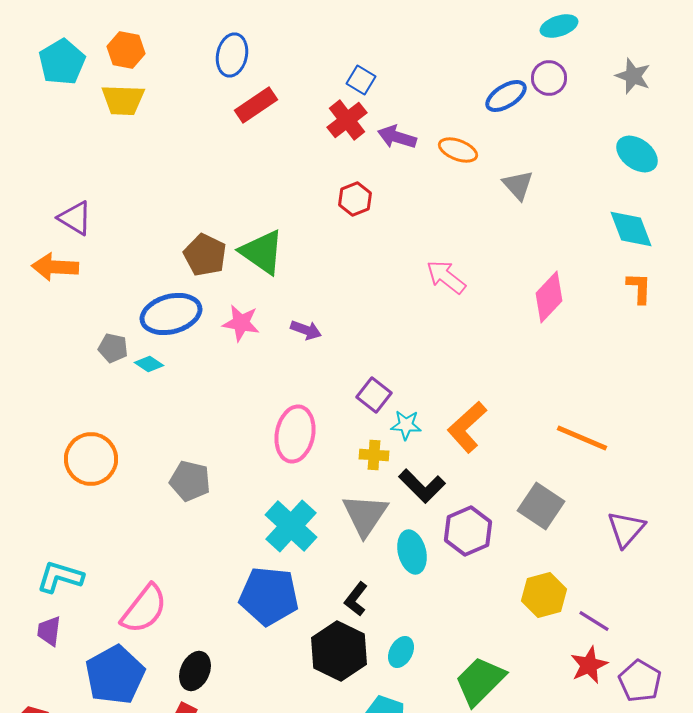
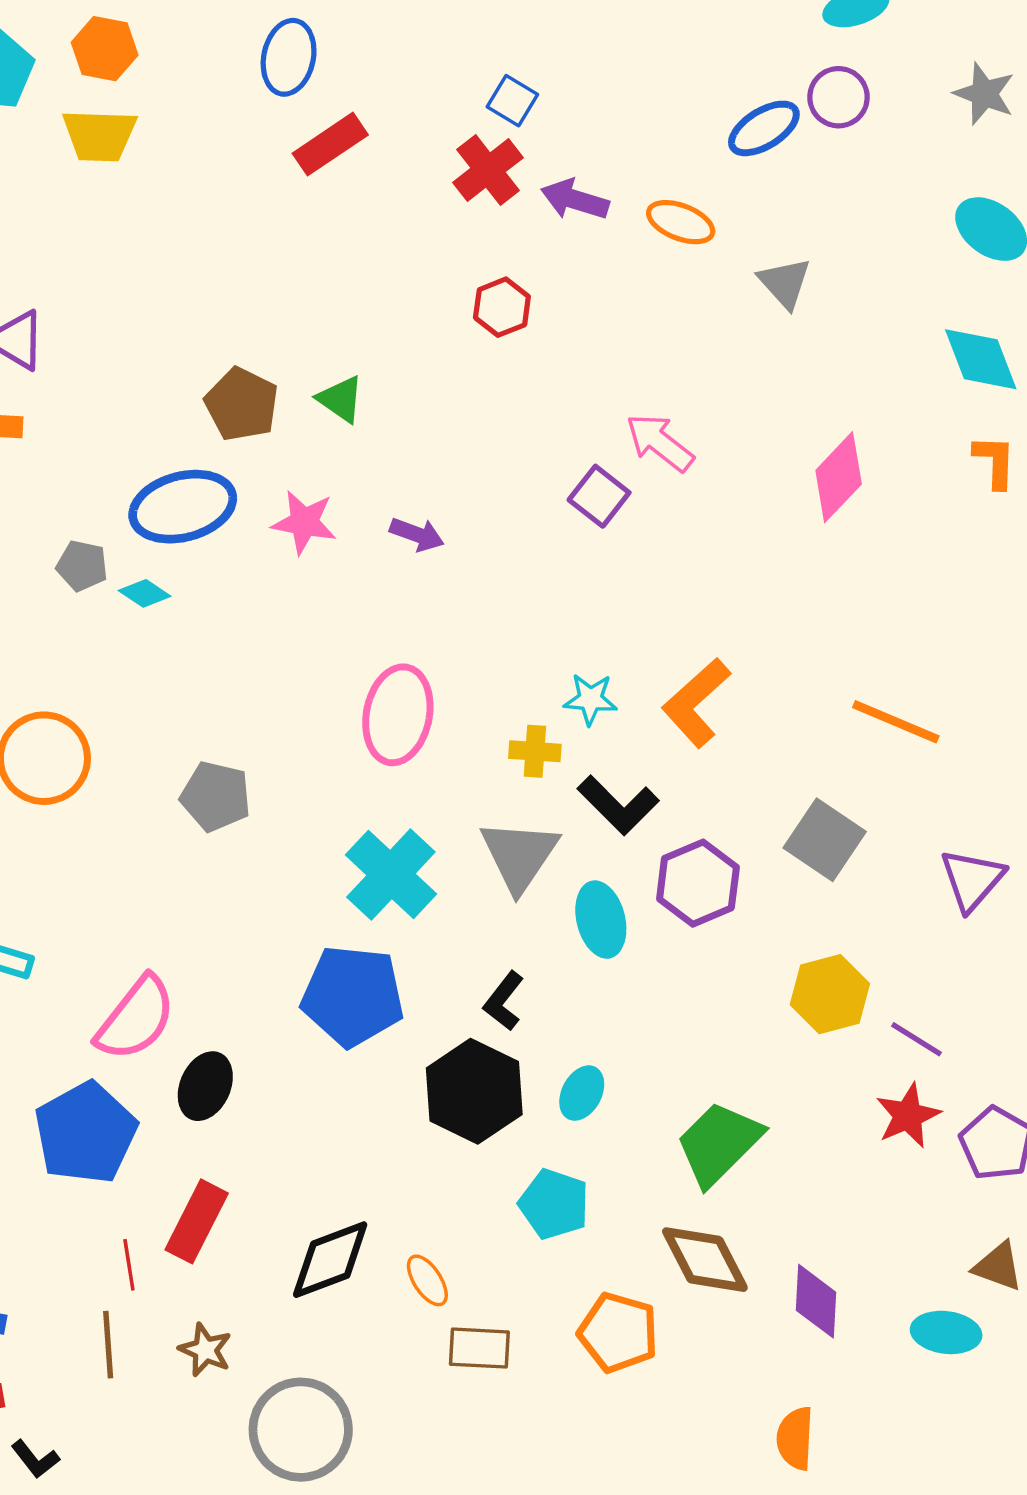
green triangle: (262, 252) -> (341, 399), size x0.6
purple square: (374, 395) -> (599, 496), moved
black ellipse: (195, 671) -> (205, 1086), moved

